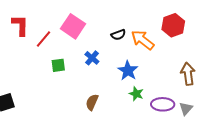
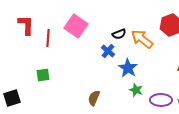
red line: (43, 39) -> (48, 38), turned -36
blue cross: (92, 58) -> (108, 51), moved
green square: (58, 65) -> (43, 75), moved

